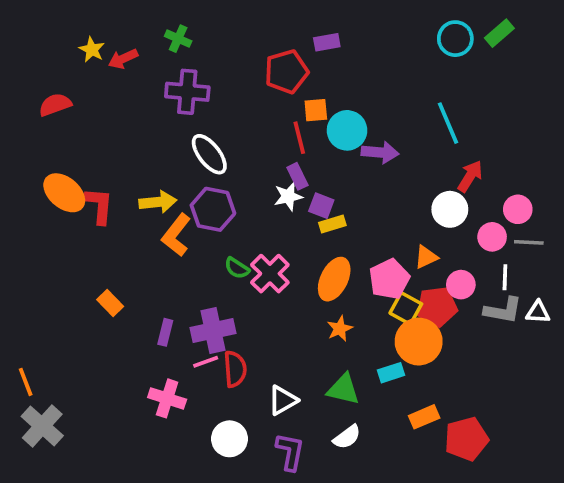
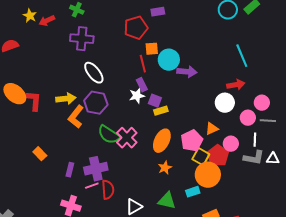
cyan line: (448, 123) -> (242, 56), moved
red arrow: (470, 176) -> (236, 85), turned 48
green semicircle: (237, 268) -> (109, 135), size x1.6
red pentagon: (437, 307) -> (218, 156), turned -30

